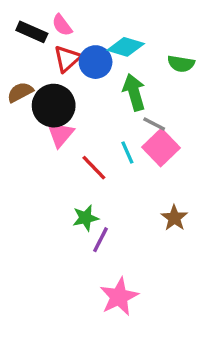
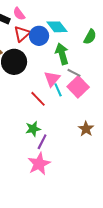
cyan diamond: (126, 47) -> (57, 27), turned 35
green semicircle: (181, 64) -> (90, 37), turned -70
pink triangle: (60, 134) -> (52, 79), moved
pink star: (119, 297) -> (39, 164), moved

